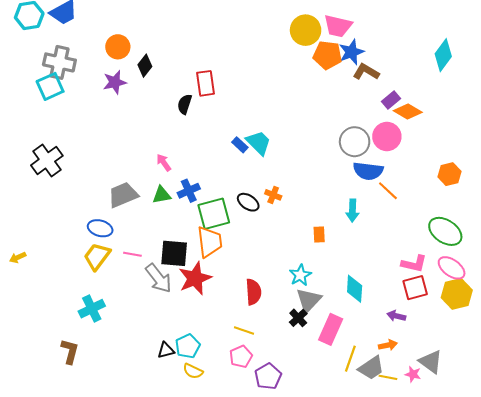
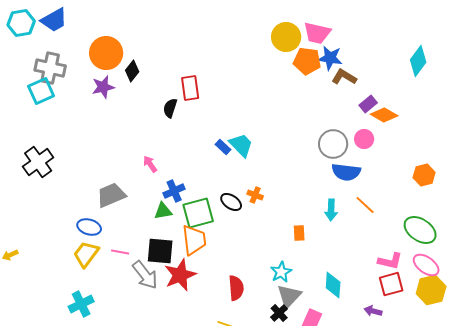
orange circle: (118, 47) -> (106, 53), size x1.4
blue star: (351, 52) -> (330, 58), turned 30
pink circle: (387, 136) -> (364, 139), size x0.7
orange line: (388, 191) -> (365, 205), moved
green triangle: (162, 195) -> (163, 211), moved

